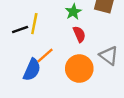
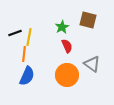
black line: (20, 30) -> (15, 33), moved
orange line: (45, 56) -> (24, 54), moved, turned -42

